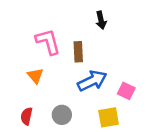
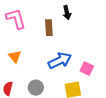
pink L-shape: (48, 42) -> (16, 19), moved
brown rectangle: (78, 52) -> (49, 28), moved

